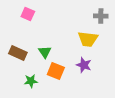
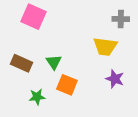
pink square: (28, 14) -> (33, 17), size x1.5
purple star: (84, 65) -> (115, 79), moved

